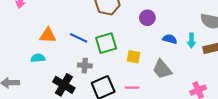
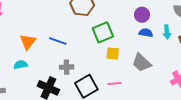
purple circle: (147, 18) -> (142, 15), moved
orange triangle: (48, 35) -> (28, 42), turned -48
green square: (106, 43) -> (103, 32), moved

